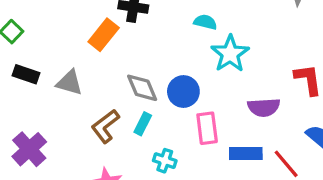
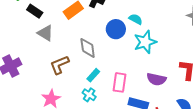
black rectangle: (26, 74) -> (35, 11), moved
blue circle: (183, 91) -> (116, 29), moved
cyan rectangle: (143, 124) -> (93, 75), moved

